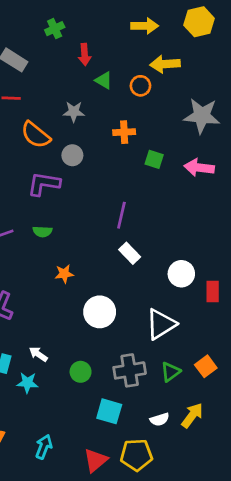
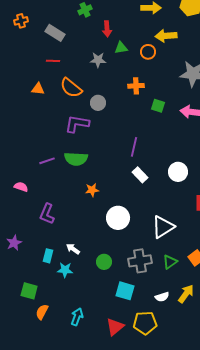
green triangle: (104, 80) -> (121, 48), turned -40
gray star: (74, 112) -> (98, 60), moved
green semicircle: (42, 232) -> (76, 159), size x1.6
white circle: (181, 274) -> (178, 172), moved

